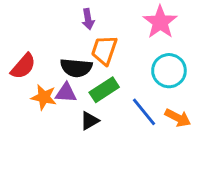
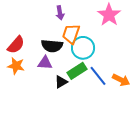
cyan circle: (169, 71) -> (83, 48), moved
green rectangle: (104, 90) -> (77, 71), moved
orange star: (44, 97) -> (16, 66), moved

